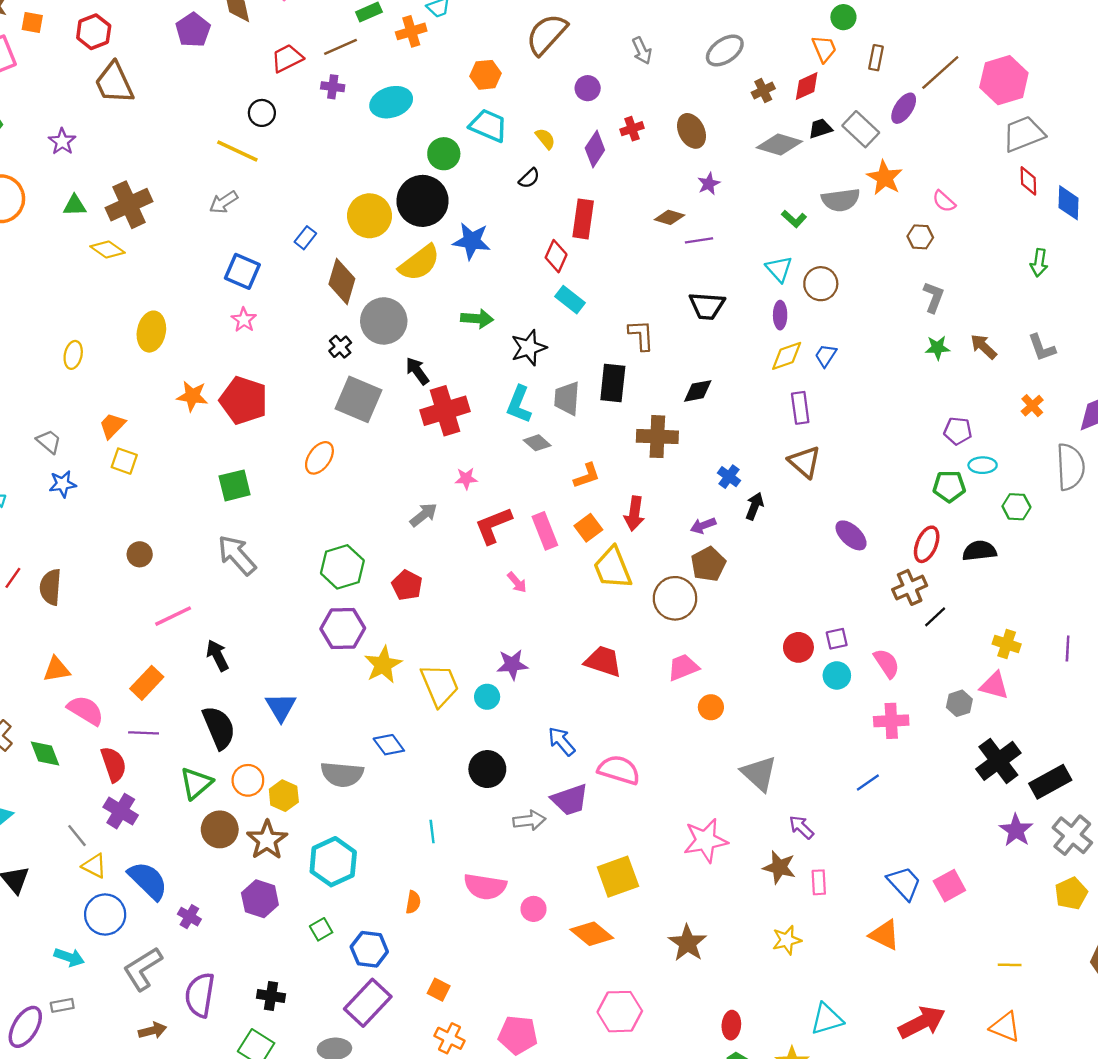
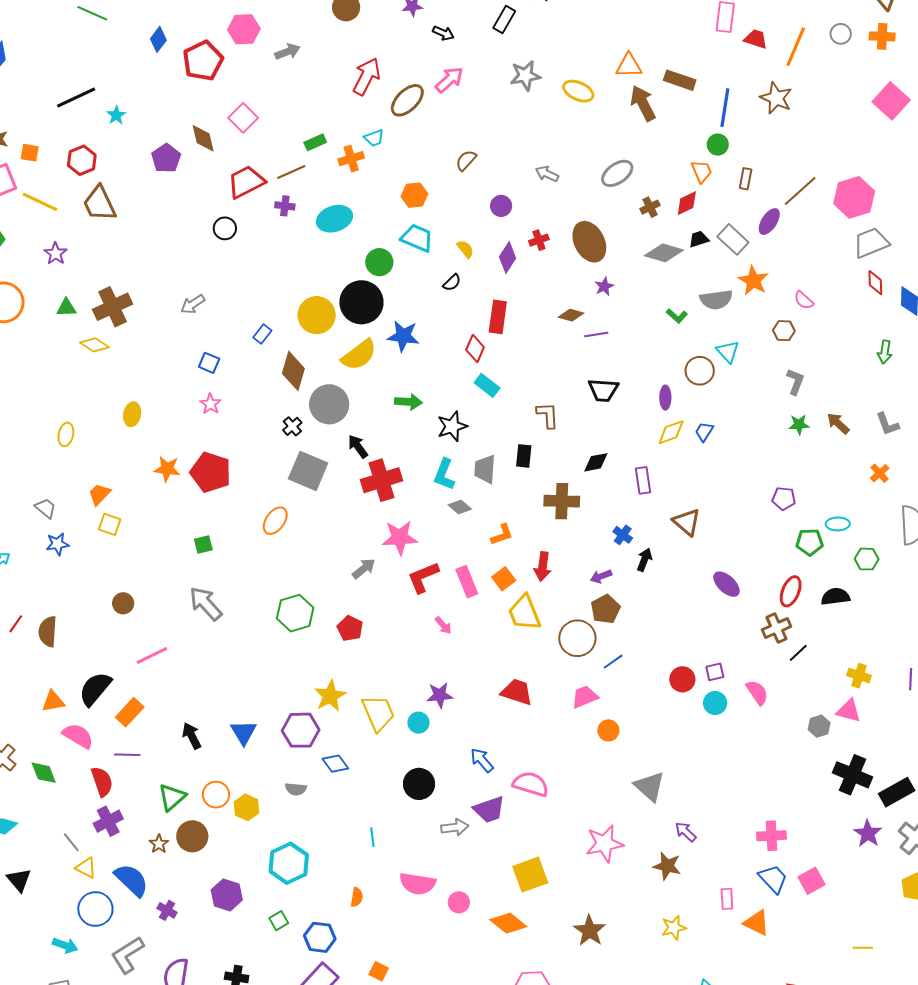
brown semicircle: (547, 34) -> (466, 160), size x0.6
gray arrow: (642, 51) -> (547, 174), turned 140
red trapezoid: (287, 58) -> (246, 182), size x1.4
brown ellipse: (691, 131) -> (589, 242), size x1.4
yellow line: (237, 151) -> (40, 202), moved
cyan triangle: (779, 269) -> (728, 352), moved
blue square: (242, 271) -> (209, 363), size x0.7
yellow ellipse: (151, 332) -> (132, 414), size x0.7
black rectangle: (613, 383) -> (524, 456), size x0.7
purple rectangle: (800, 408) -> (643, 480), moved
purple pentagon: (958, 431) -> (784, 499), moved
pink star: (466, 479) -> (400, 538), size x1.8
green square: (235, 485) -> (203, 544), size x0.7
purple hexagon: (343, 628) -> (301, 730), moved
black arrow: (217, 655) -> (192, 736), moved
pink cross: (891, 721) -> (772, 836), moved
black semicircle: (219, 728) -> (95, 689), moved, turned -117
black cross: (998, 761) -> (852, 775), turned -30
gray semicircle: (342, 774) -> (296, 789), size x0.6
blue line: (868, 783) -> (613, 662), moved
purple cross: (121, 811) -> (108, 821), turned 32
brown star: (267, 840) -> (159, 844), moved, size x0.6
pink rectangle: (819, 882) -> (727, 899), moved

